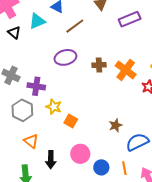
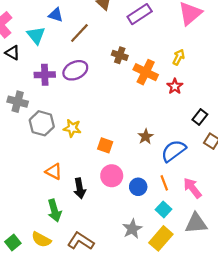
cyan triangle: (37, 21) -> (36, 35), turned -36
brown cross: (99, 65) -> (120, 55), moved, turned 32
purple cross: (36, 86) -> (45, 75), moved
gray hexagon: (22, 110) -> (42, 123), moved
orange square: (71, 121) -> (105, 145), moved

